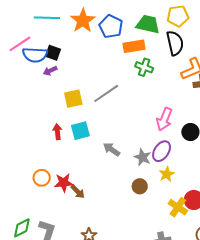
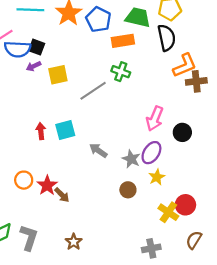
green cross: (144, 67) -> (121, 72), moved
yellow square: (73, 99) -> (58, 75), moved
red star: (64, 183) -> (47, 185), turned -30

